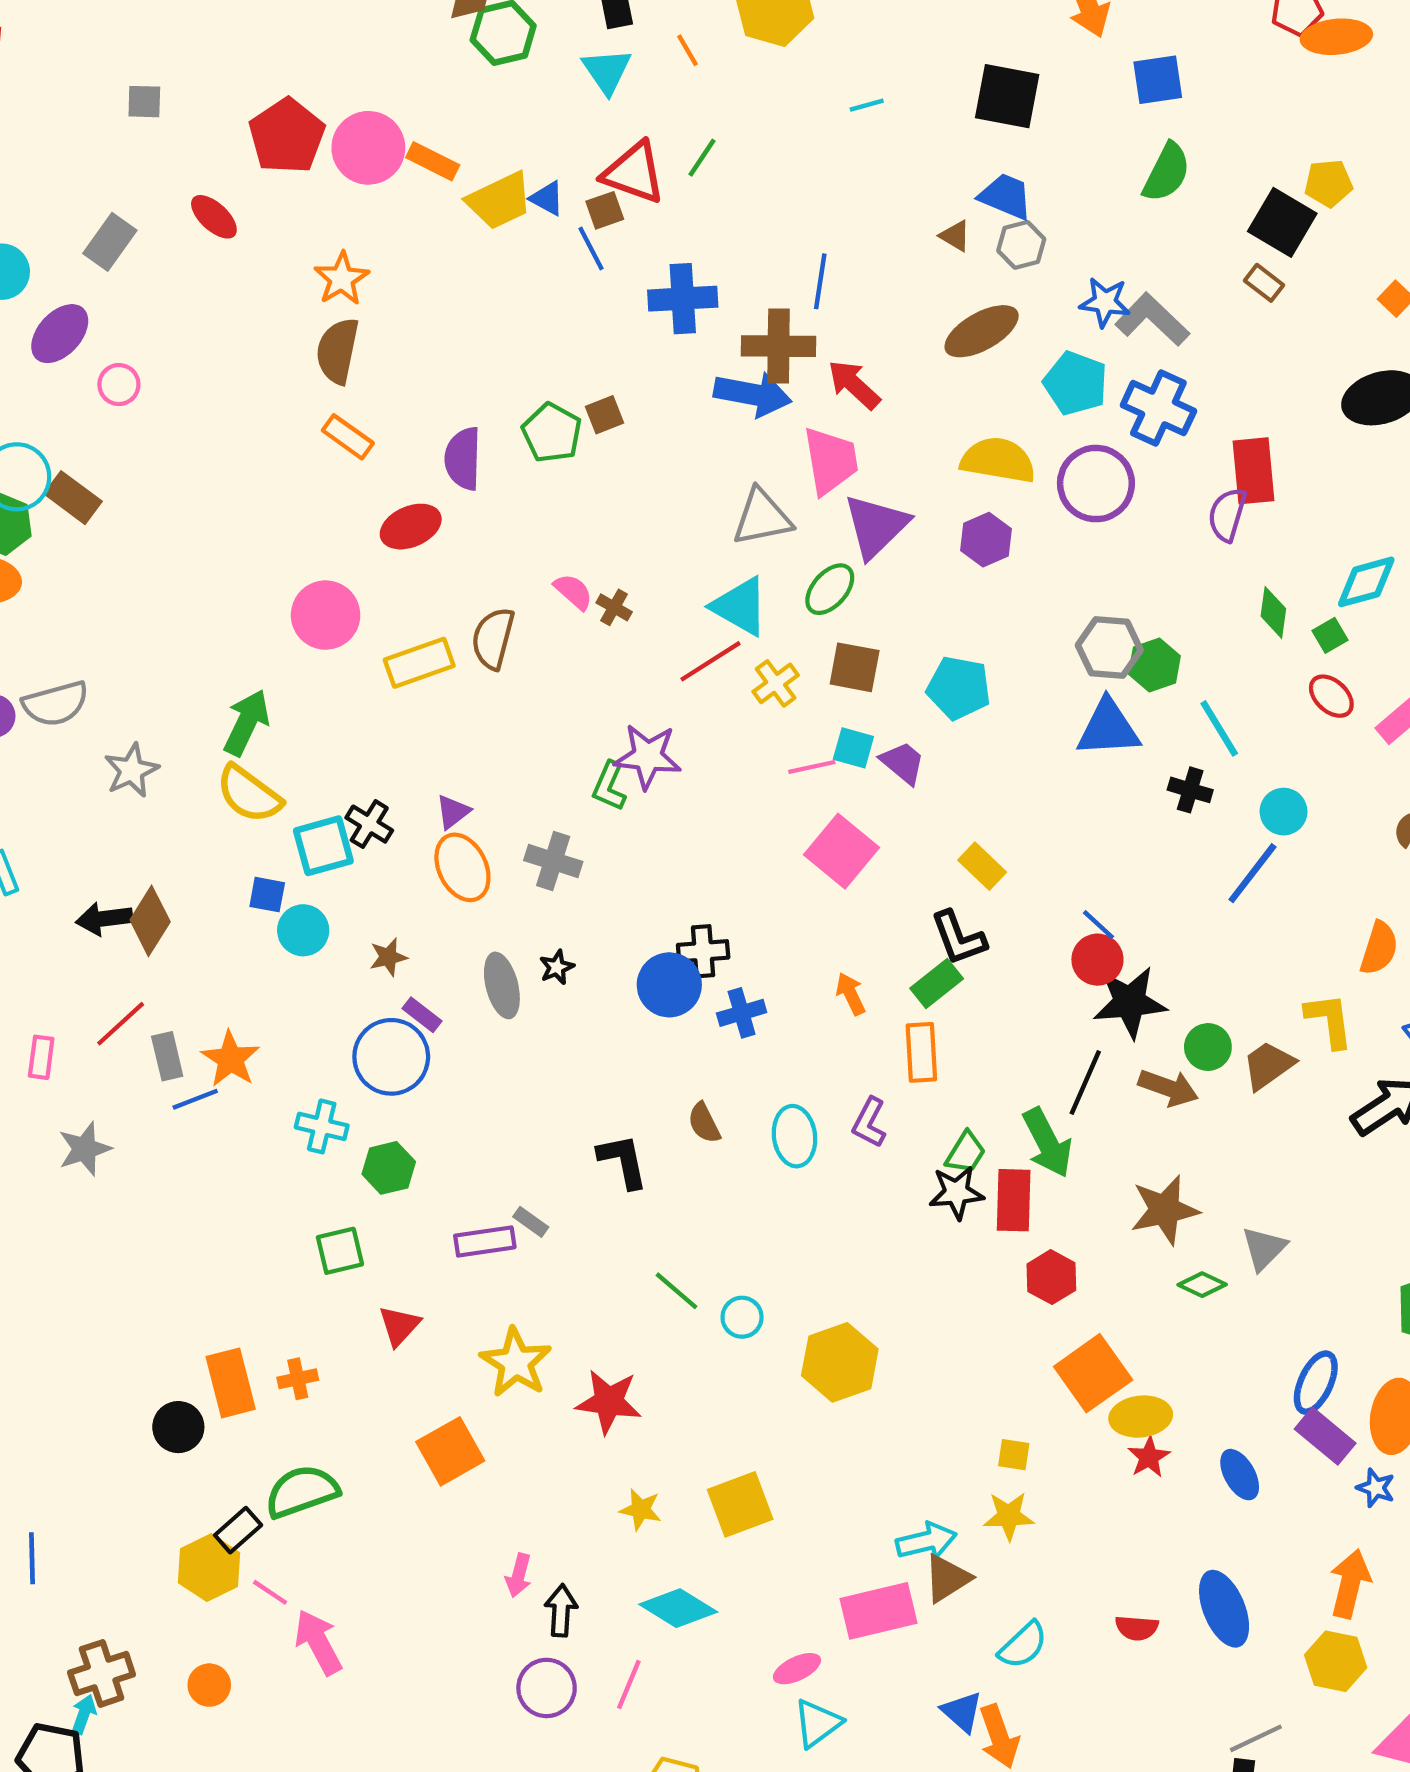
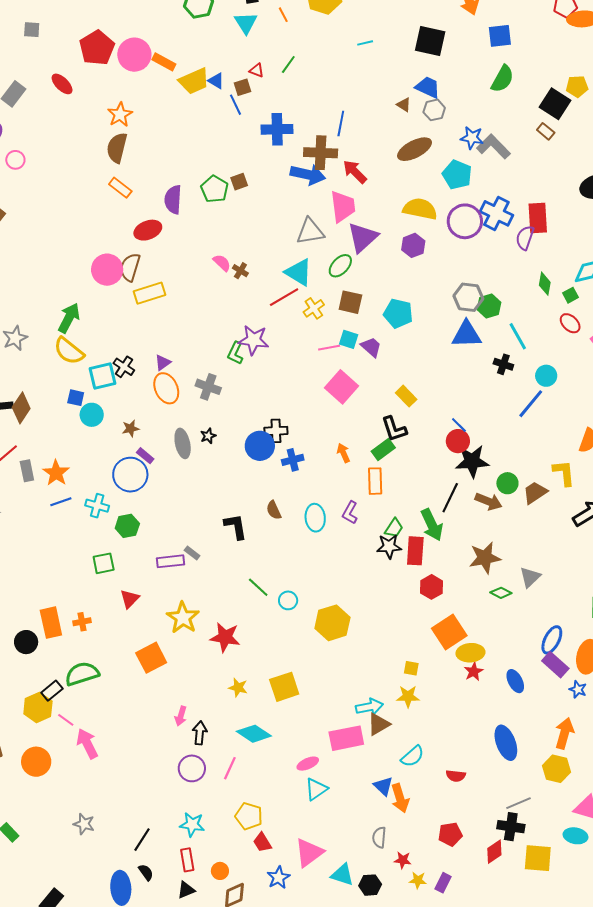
red triangle: (634, 173) -> (257, 70), size x0.5
blue cross: (1158, 408) -> (496, 213), moved
brown semicircle: (493, 638) -> (130, 267), moved
blue line: (195, 1099) -> (61, 502), moved
red semicircle: (1137, 1628) -> (456, 776), moved
orange circle: (209, 1685) -> (36, 762), size x1.5

